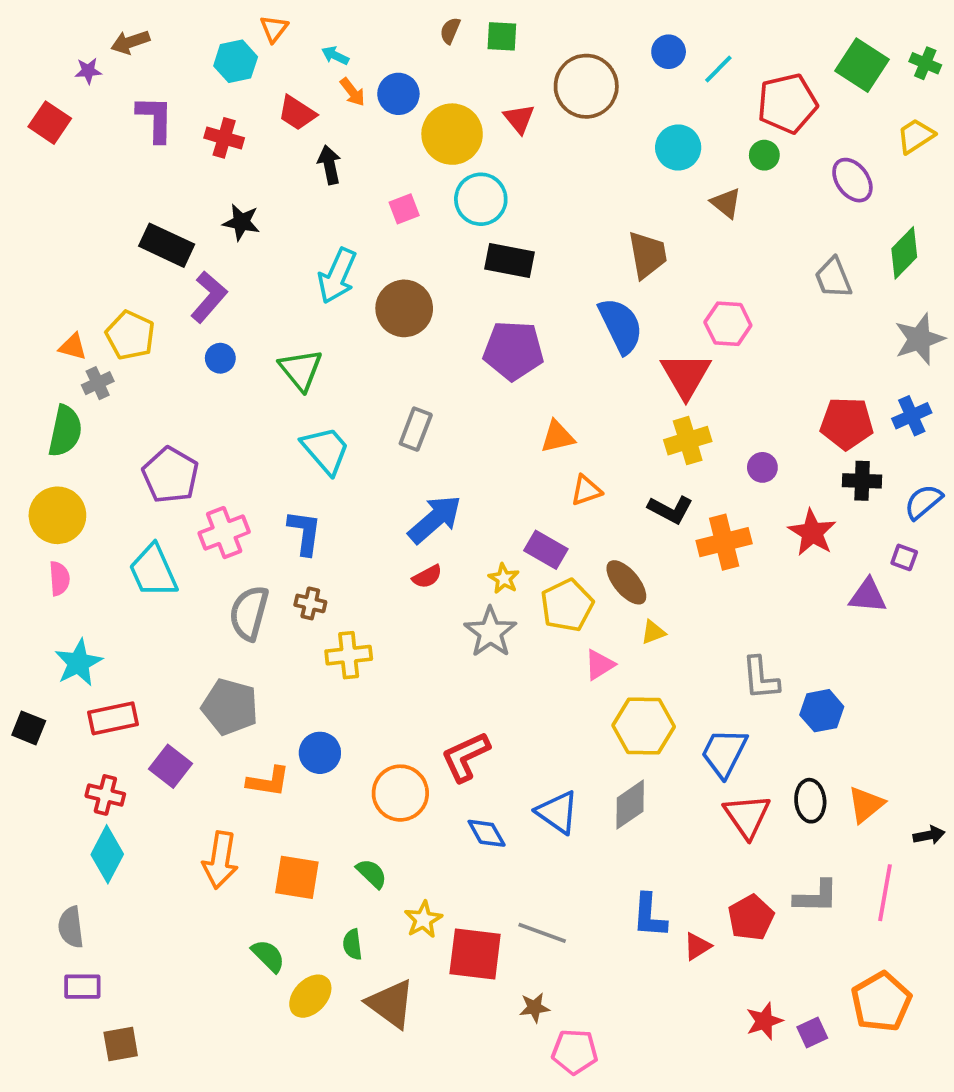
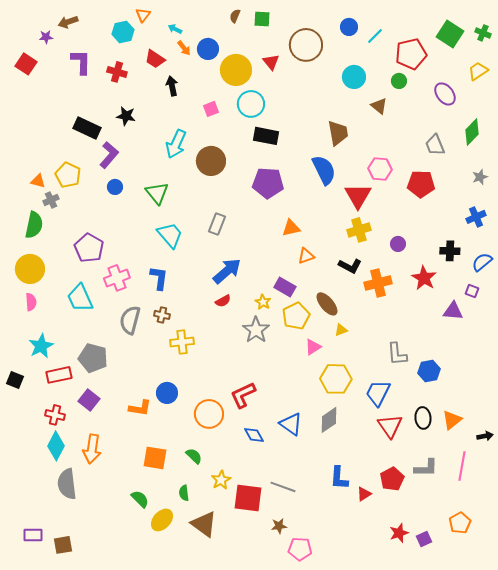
gray star: (919, 339) -> (480, 177), size x0.6
red pentagon: (847, 423) -> (421, 184), moved
gray pentagon: (230, 707) -> (93, 358), moved
orange arrow: (220, 860) -> (92, 449), moved
gray semicircle: (71, 927) -> (67, 484), moved, size x1.4
purple rectangle: (82, 987) -> (33, 535), moved
orange pentagon: (881, 1002) -> (460, 523), size x0.7

